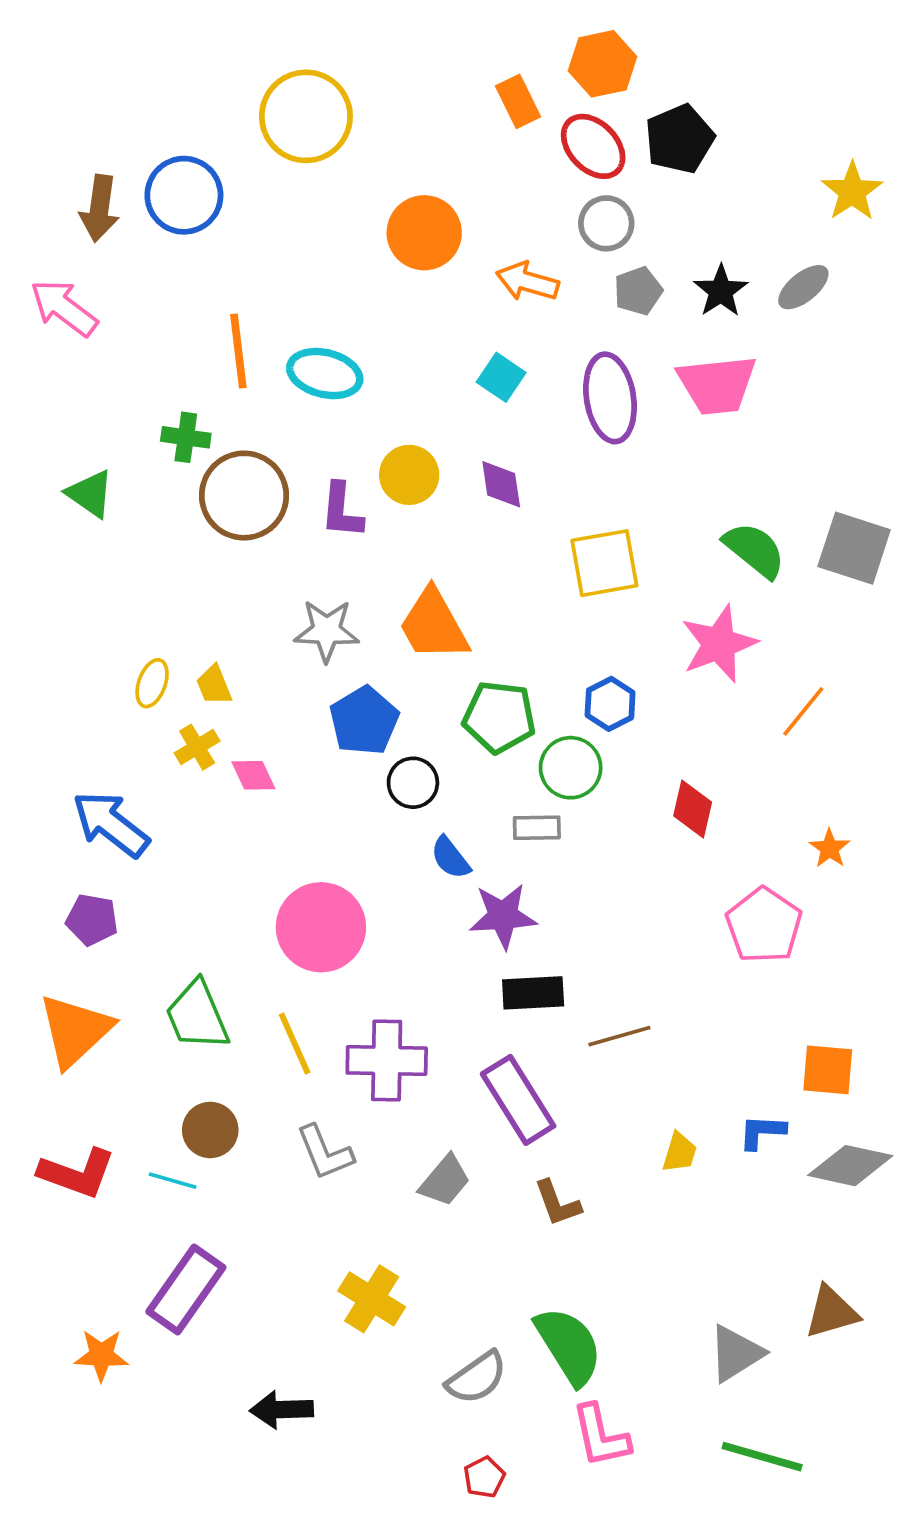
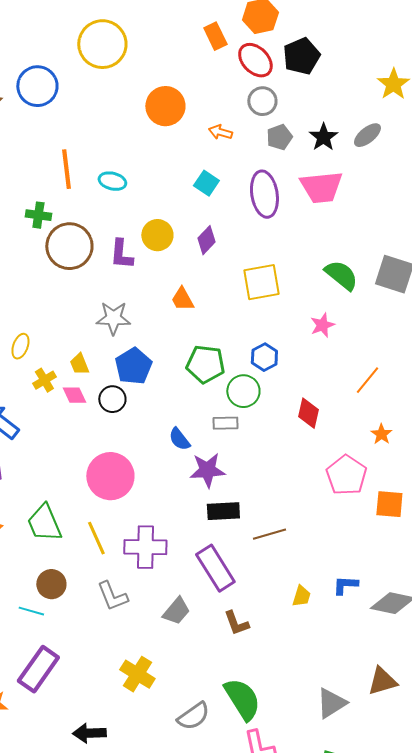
orange arrow: (527, 282) -> (220, 132), size x0.7
cyan ellipse: (325, 374) -> (112, 181), size x0.7
purple diamond: (501, 484) -> (206, 240), turned 52
orange trapezoid: (434, 625) -> (182, 299), moved, size x0.6
pink star: (719, 644) -> (322, 325), size x0.6
yellow trapezoid: (214, 685) -> (79, 364), moved
orange line: (803, 711) -> (367, 380), moved
black circle: (413, 783) -> (112, 399), moved
orange square: (828, 1070) -> (389, 504), moved

